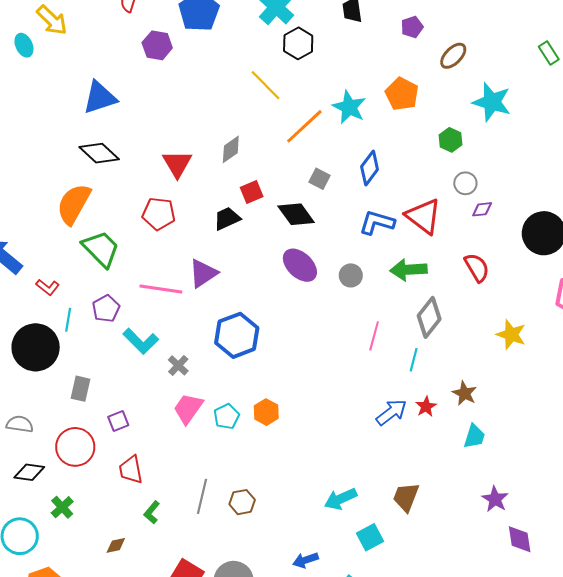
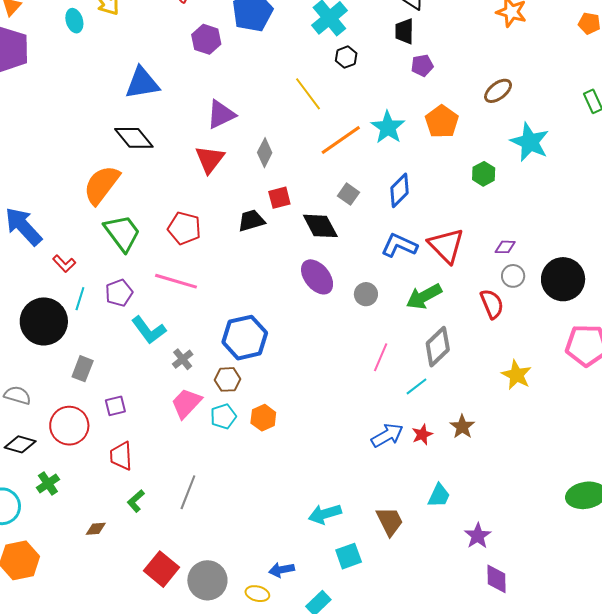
purple pentagon: (412, 27) -> (422, 65), moved
black hexagon: (298, 43) -> (346, 57), size x0.7
gray diamond: (231, 149) -> (265, 153), turned -36
gray circle: (465, 183) -> (513, 276), moved
red pentagon: (159, 214) -> (184, 228), moved
green arrow: (409, 270) -> (424, 296), turned -33
purple triangle: (203, 273) -> (221, 114), moved
cyan line: (414, 360) -> (416, 386), turned 30
cyan trapezoid: (474, 436) -> (439, 496), moved
brown trapezoid: (406, 497) -> (390, 521), turned 124
brown hexagon: (242, 502) -> (228, 379), moved

